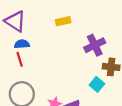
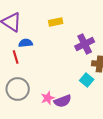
blue semicircle: (22, 44) -> (26, 43), moved

